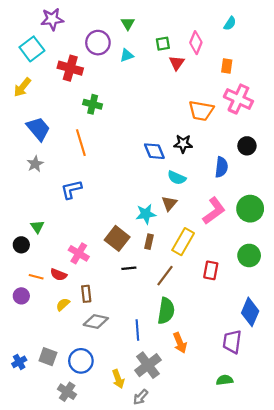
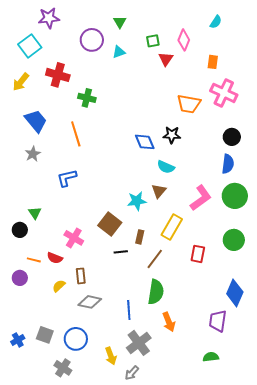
red cross: (70, 68) -> (58, 75), moved
blue semicircle: (221, 167) -> (228, 164), moved
brown rectangle: (149, 242) -> (140, 237), moved

